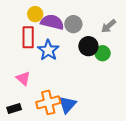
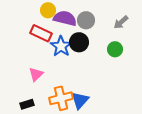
red rectangle: (28, 37) -> (41, 33), turned -65
black circle: (88, 46) -> (79, 42), moved
pink triangle: (23, 78) -> (36, 74), turned 35

